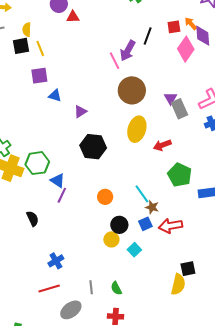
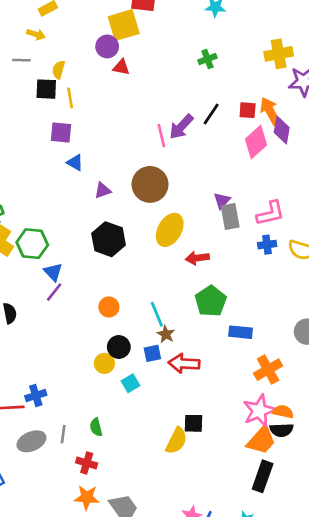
orange arrow: (191, 24) -> (270, 111), size x1.5
brown circle: (132, 90) -> (150, 184), moved
blue cross: (56, 261) -> (36, 396), moved
gray line: (91, 287) -> (63, 434), moved

